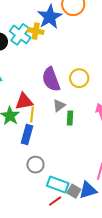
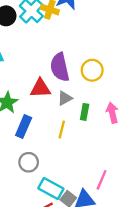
red triangle: (24, 102) -> (40, 88), moved
yellow line: (32, 115) -> (62, 130), moved
green rectangle: (70, 118) -> (85, 112), moved

